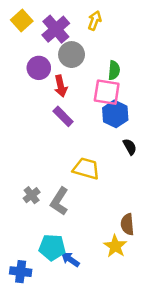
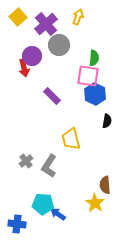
red arrow: (61, 86) -> (24, 68), moved
black semicircle: (130, 147) -> (107, 121), turned 40
yellow trapezoid: (86, 169) -> (71, 139), turned -120

